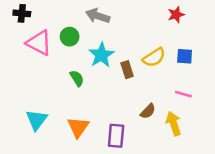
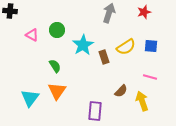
black cross: (22, 13) -> (10, 11), moved
gray arrow: (98, 16) -> (109, 13), moved, turned 90
pink triangle: (39, 43) -> (32, 35), size x0.6
green semicircle: (77, 78) -> (55, 66), moved
orange triangle: (78, 127) -> (57, 91), moved

